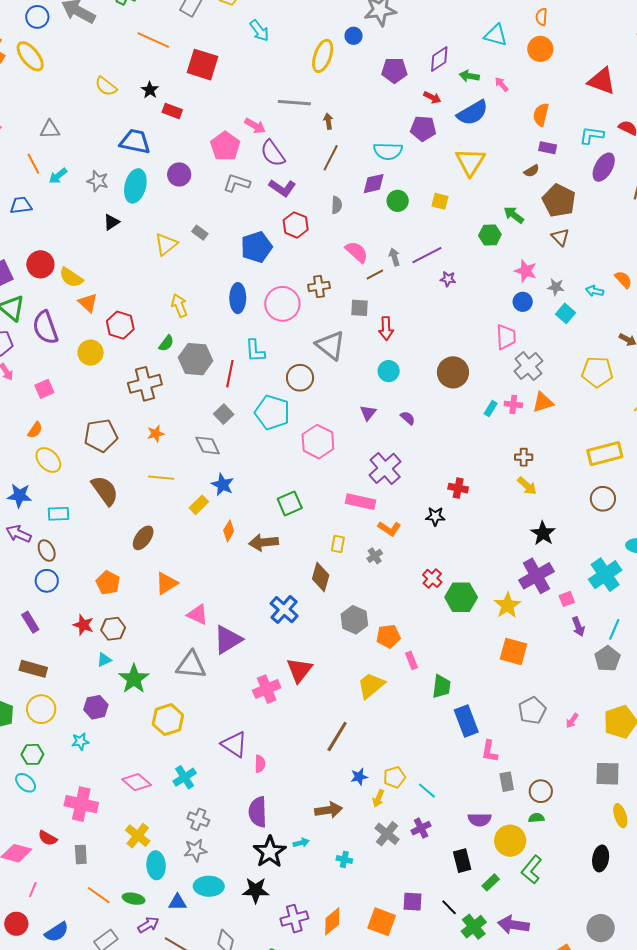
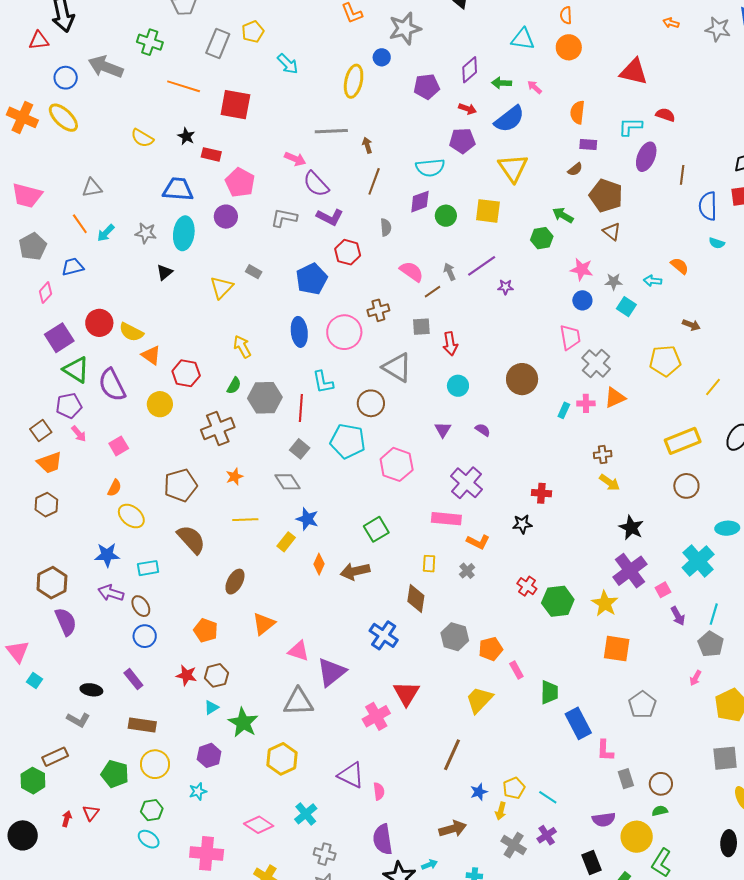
pink pentagon: (225, 146) -> (240, 183), moved
yellow square: (440, 201) -> (488, 211), size x1.5
pink arrow: (572, 721) -> (695, 678), moved

